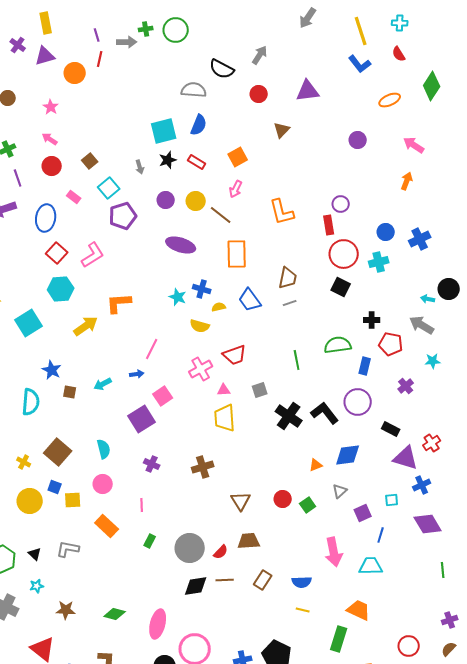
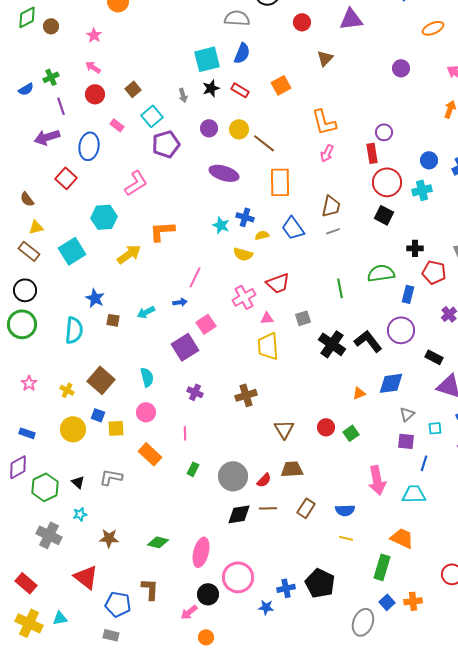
pink arrow: (236, 189) -> (327, 153), moved
orange L-shape: (282, 212) -> (324, 122), moved
red square: (57, 253) -> (66, 178), moved
gray triangle: (340, 491) -> (407, 414), moved
purple square: (363, 513) -> (406, 441), turned 30

